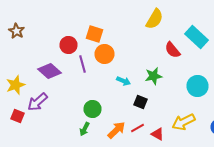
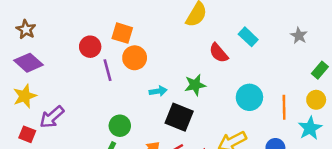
cyan rectangle: (196, 37) -> (248, 37), size x0.7
purple diamond: (50, 71) -> (28, 63), moved
cyan arrow: (124, 81) -> (158, 91), turned -32
black square: (140, 102) -> (179, 117), size x1.6

